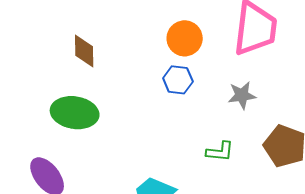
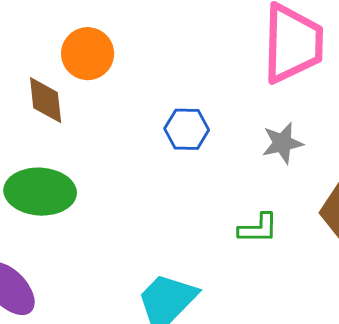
orange circle: (185, 38) -> (88, 54), moved

